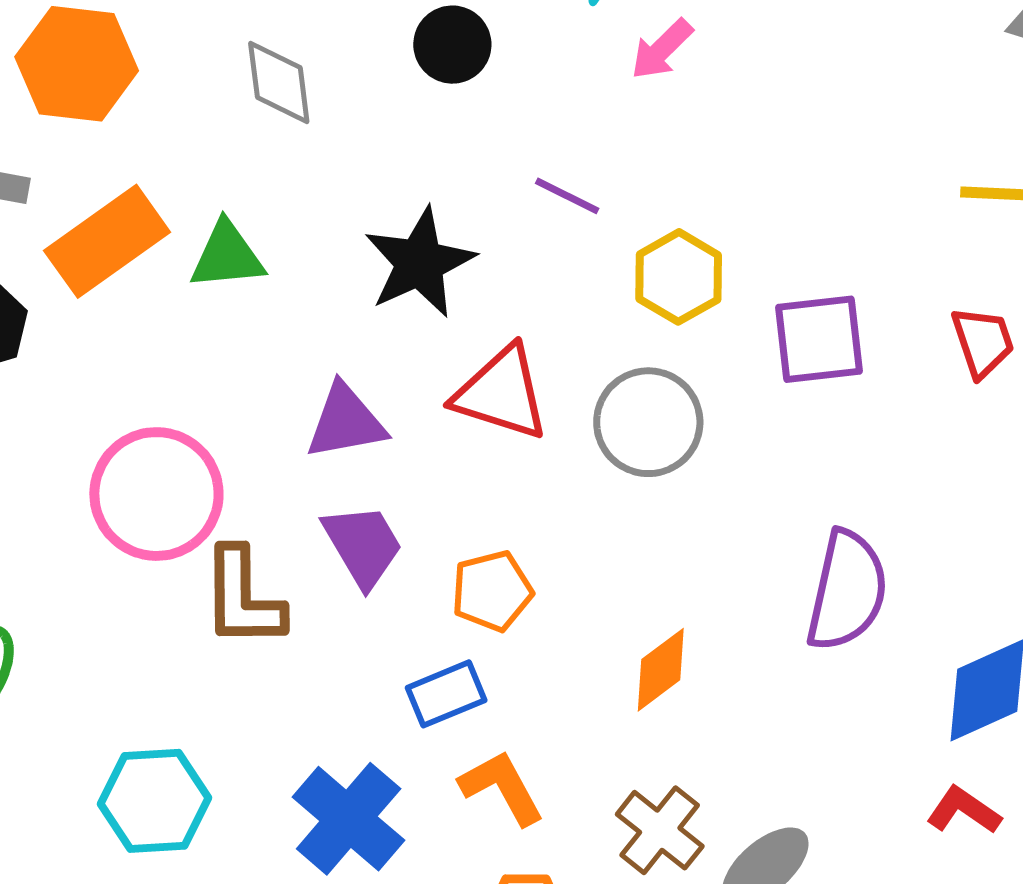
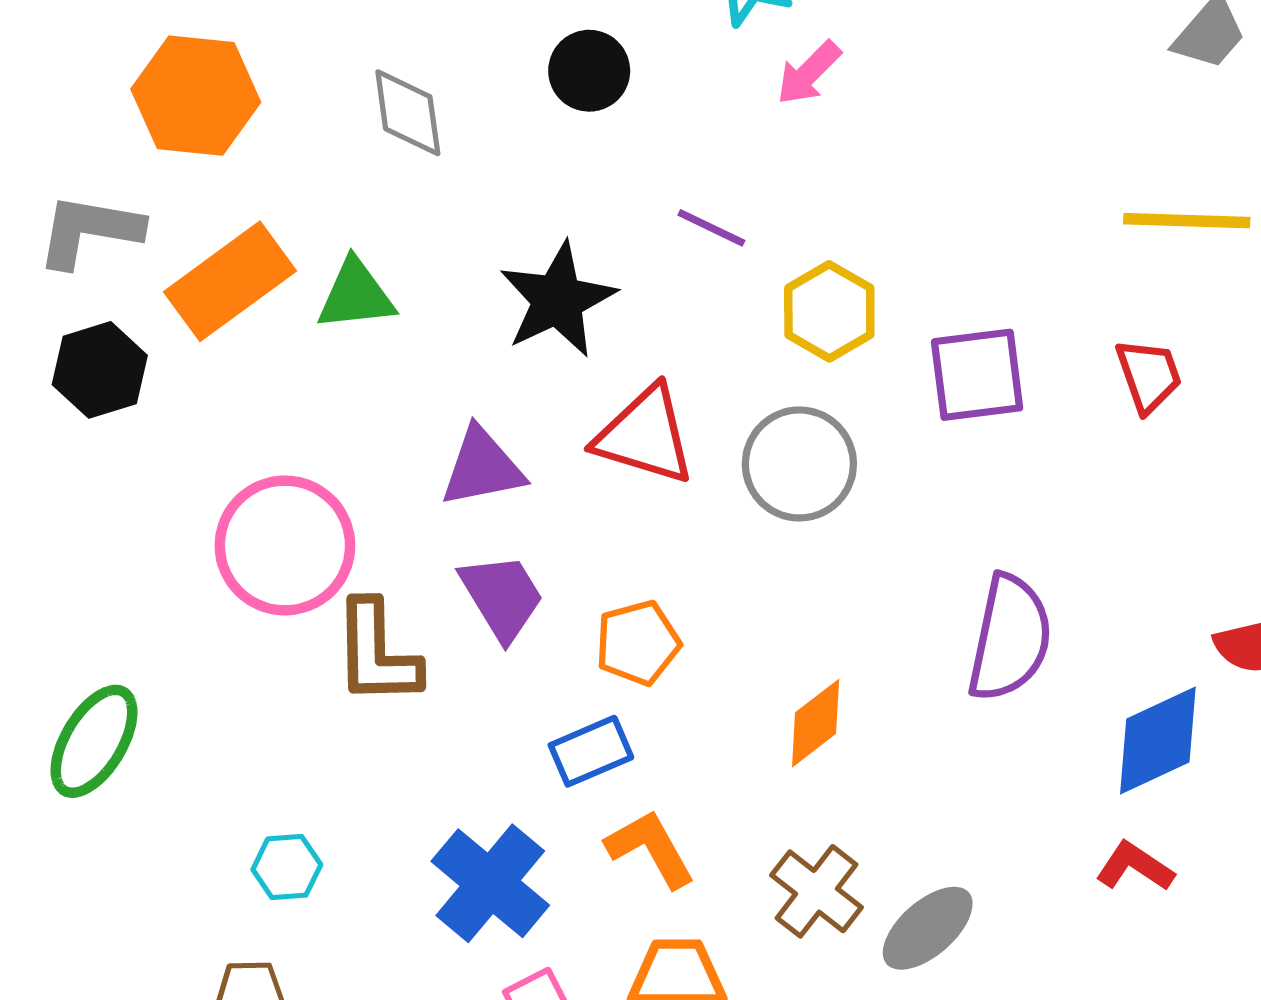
cyan hexagon: (155, 801) -> (287, 867), size x0.6

